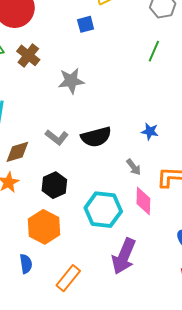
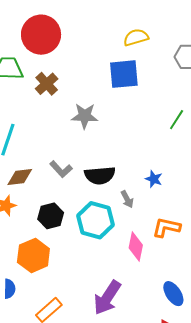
blue square: (86, 24) -> (124, 74), moved, size x1.8
green line: (154, 51) -> (177, 120), moved
gray arrow: (134, 167) -> (127, 199), moved
cyan hexagon: (103, 210) -> (96, 220), moved

